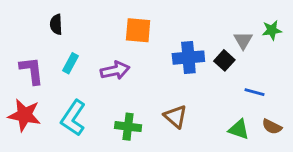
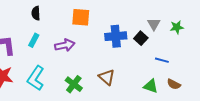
black semicircle: (56, 24) -> (36, 13), moved
green star: (272, 30) -> (177, 27), moved
green cross: (128, 127) -> (74, 84), turned 30

